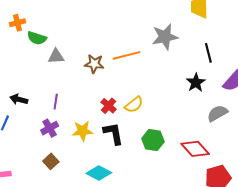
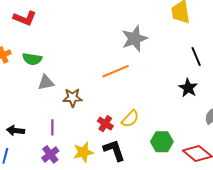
gray star: (165, 37) -> (135, 39), moved
green semicircle: (37, 38) -> (32, 59), moved
brown star: (94, 64) -> (72, 98), moved
green hexagon: (153, 140) -> (162, 142), moved

